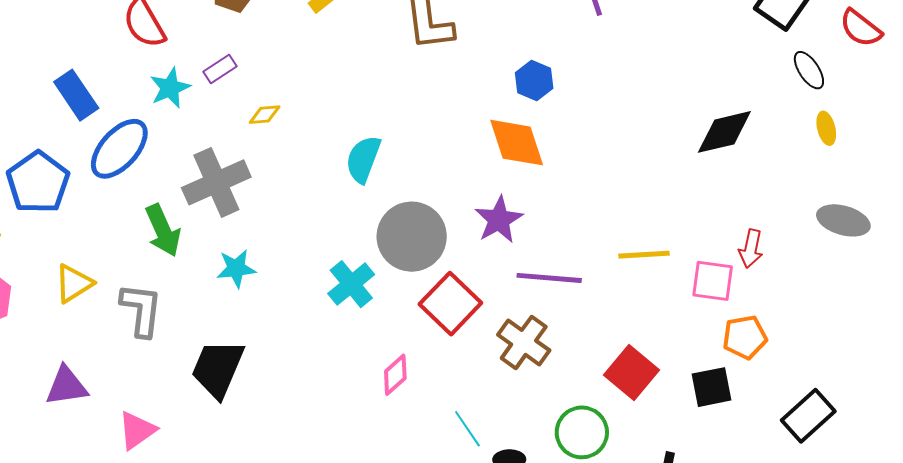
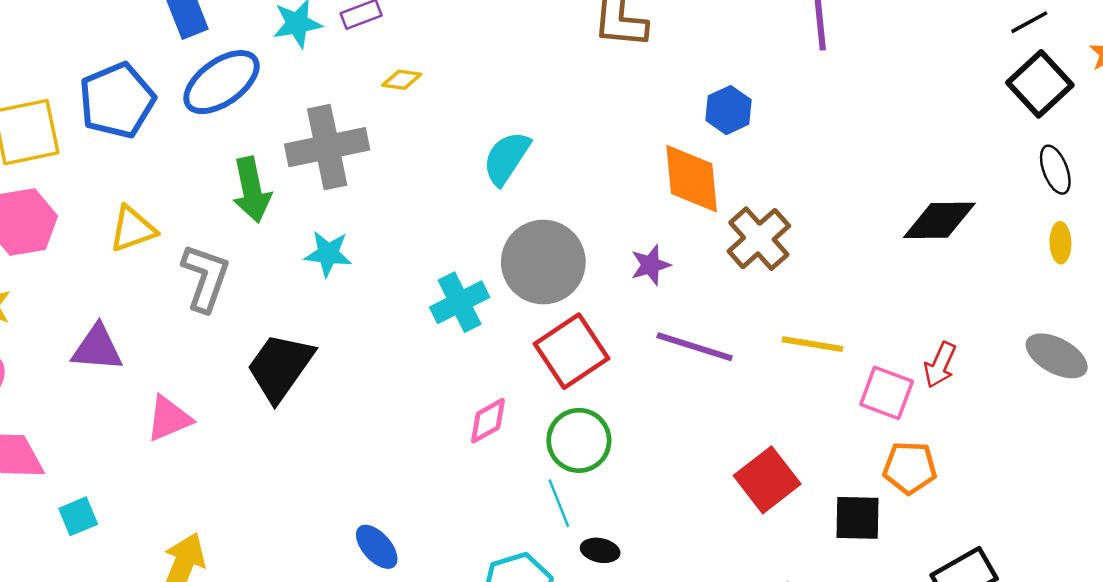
purple star: (499, 220) -> (651, 265), size x0.7
brown cross: (524, 342) -> (759, 239), moved
green circle: (582, 432) -> (579, 440), moved

